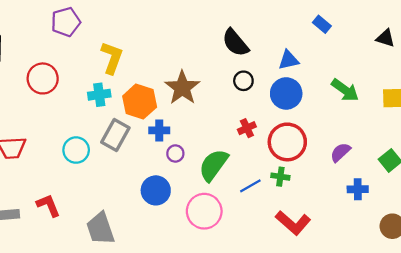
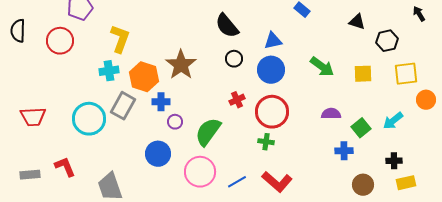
red circle: (43, 78) -> (60, 41), moved
cyan circle: (76, 150) -> (89, 119), size x1.4
purple semicircle: (340, 152) -> (331, 114), moved, turned 42
blue line: (250, 186) -> (237, 182), moved
blue cross: (358, 189) -> (344, 151), moved

